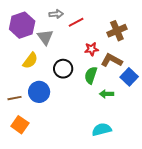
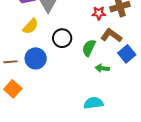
red star: (91, 49) -> (99, 13), moved

